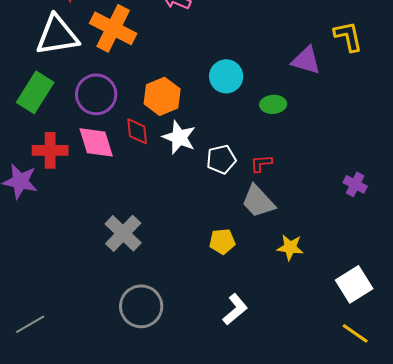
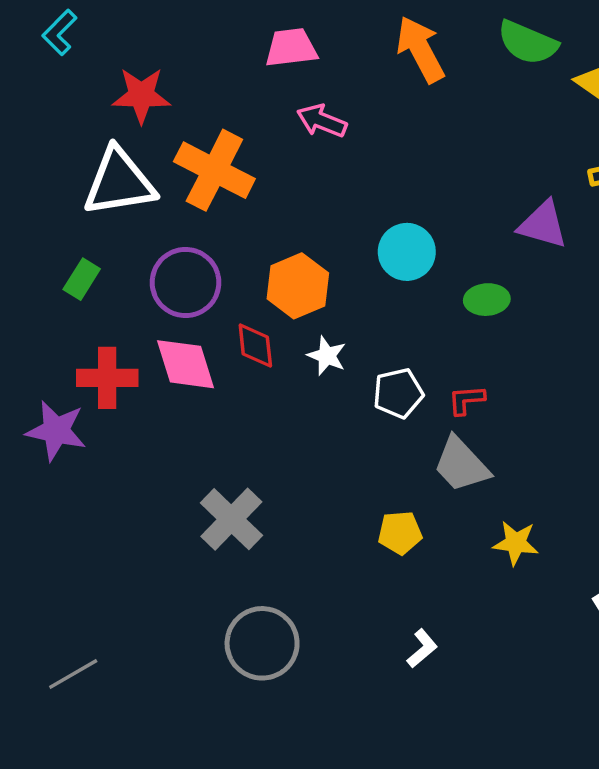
green rectangle: (35, 92) -> (82, 279), size x0.6
white star: (179, 137) -> (327, 356), size x0.7
white L-shape: (235, 309) -> (422, 648), size x0.7

